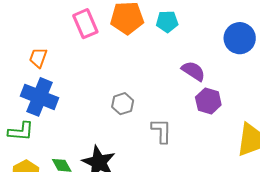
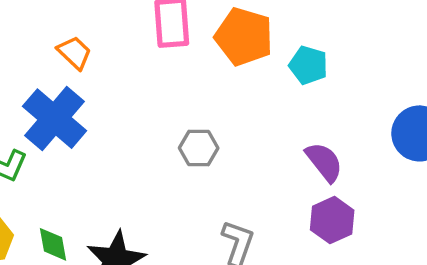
orange trapezoid: (38, 58) -> (74, 53), turned 95
gray hexagon: (123, 104) -> (199, 148), moved

